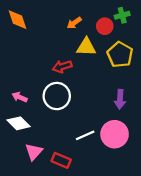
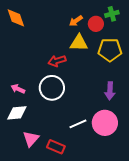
orange arrow: (74, 23) -> (76, 21), moved
yellow pentagon: (120, 55) -> (110, 50), turned -30
white diamond: (19, 123) -> (17, 113), turned -50

